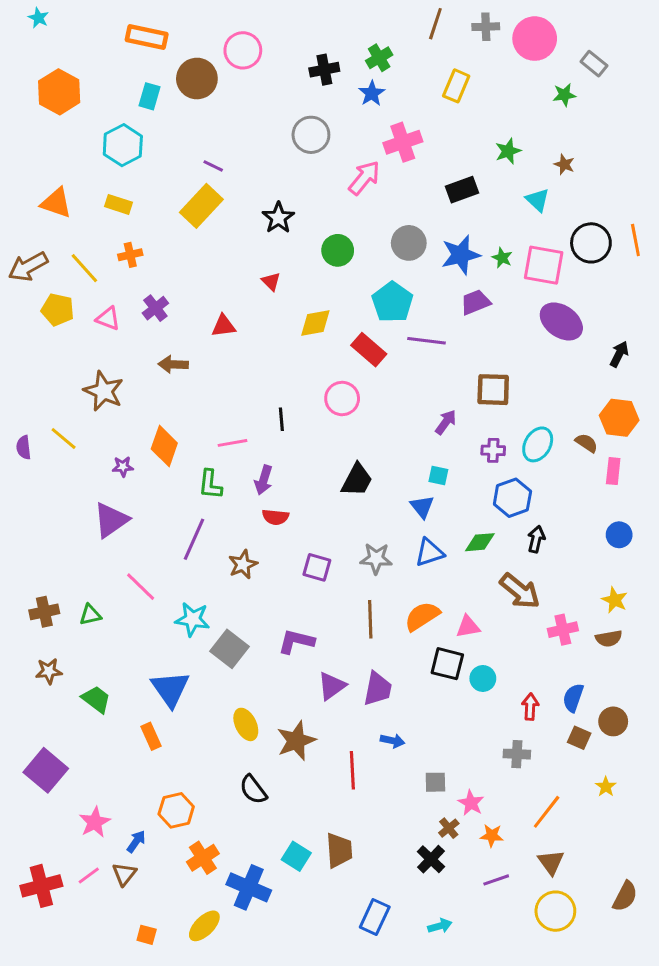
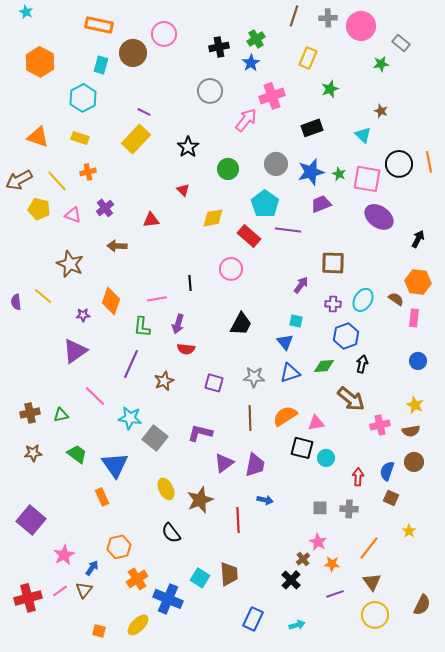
green star: (508, 151) -> (330, 89), moved
green trapezoid: (96, 699) -> (77, 454), moved
brown circle: (613, 721) -> (414, 462), moved
gray square: (435, 782) -> (320, 508), moved

